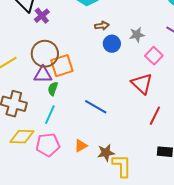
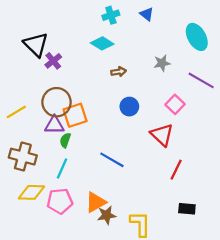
gray star: (137, 35) -> (162, 63), moved
blue circle: (112, 44) -> (129, 107), moved
orange triangle: (81, 146) -> (96, 202), size x1.5
brown star: (106, 153) -> (107, 215), moved

